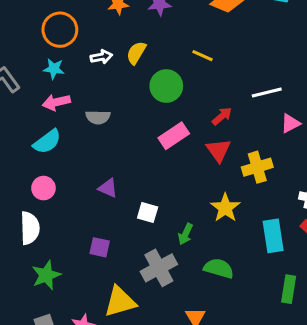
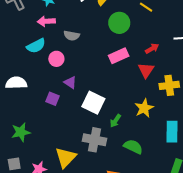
pink circle: (43, 188) -> (56, 59), moved
white square: (148, 212) -> (93, 103), size x1.6
white semicircle: (30, 228) -> (16, 83), moved, turned -100
purple square: (100, 247) -> (52, 99), moved
gray cross: (159, 268) -> (95, 140), turned 30
yellow triangle: (120, 302) -> (66, 157), turned -40

